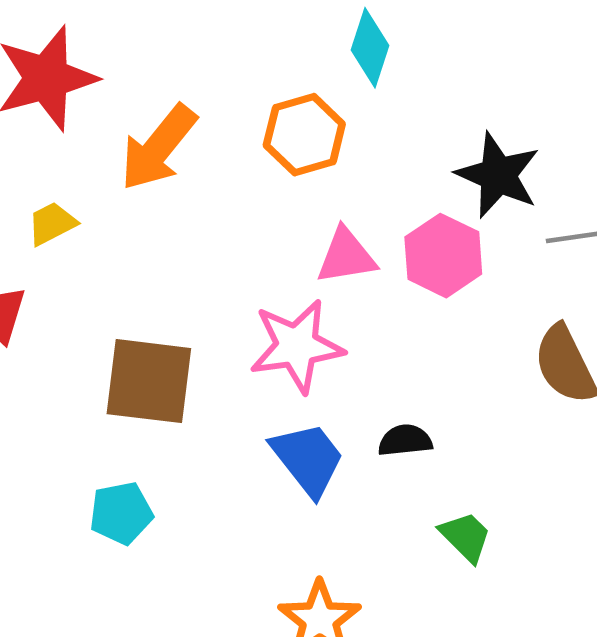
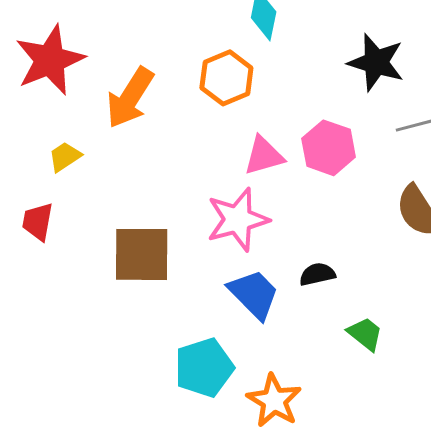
black star: (498, 175) -> (376, 62), moved
cyan pentagon: (121, 513) -> (204, 368), moved, size x1.4

